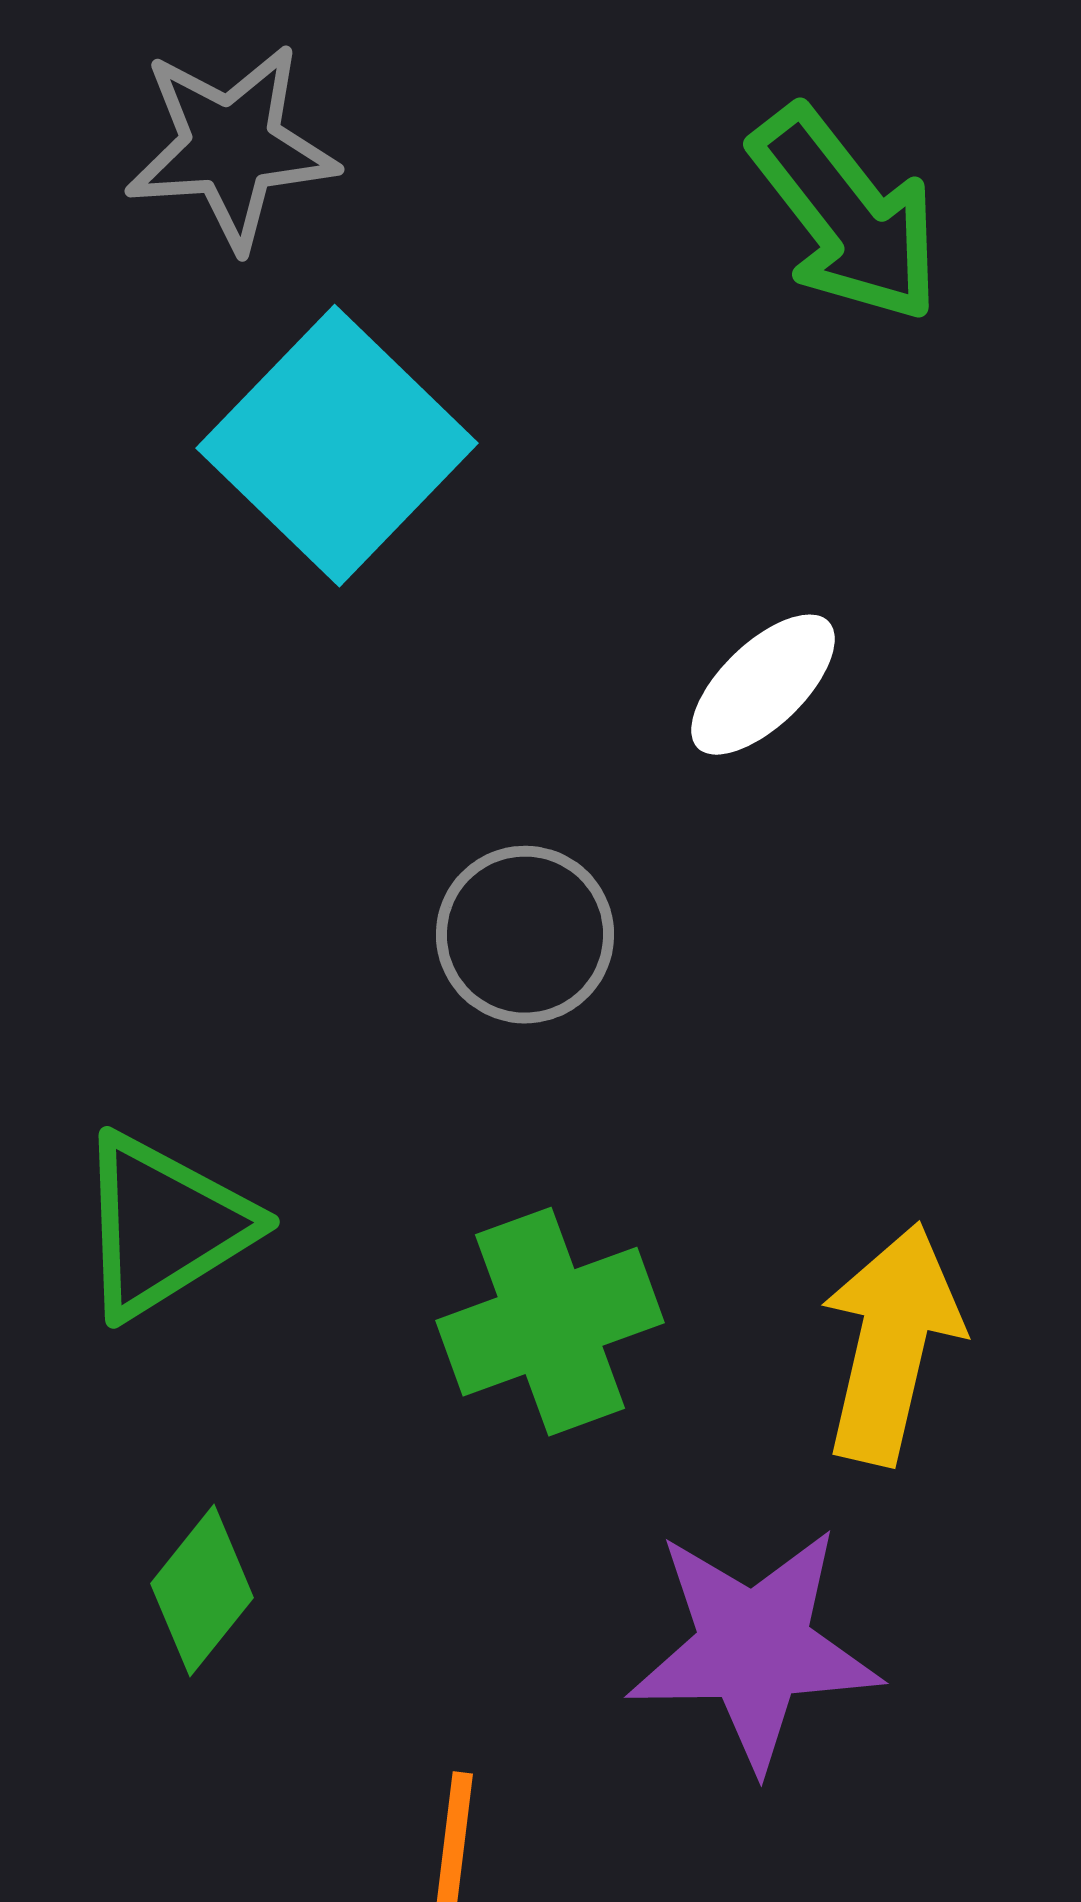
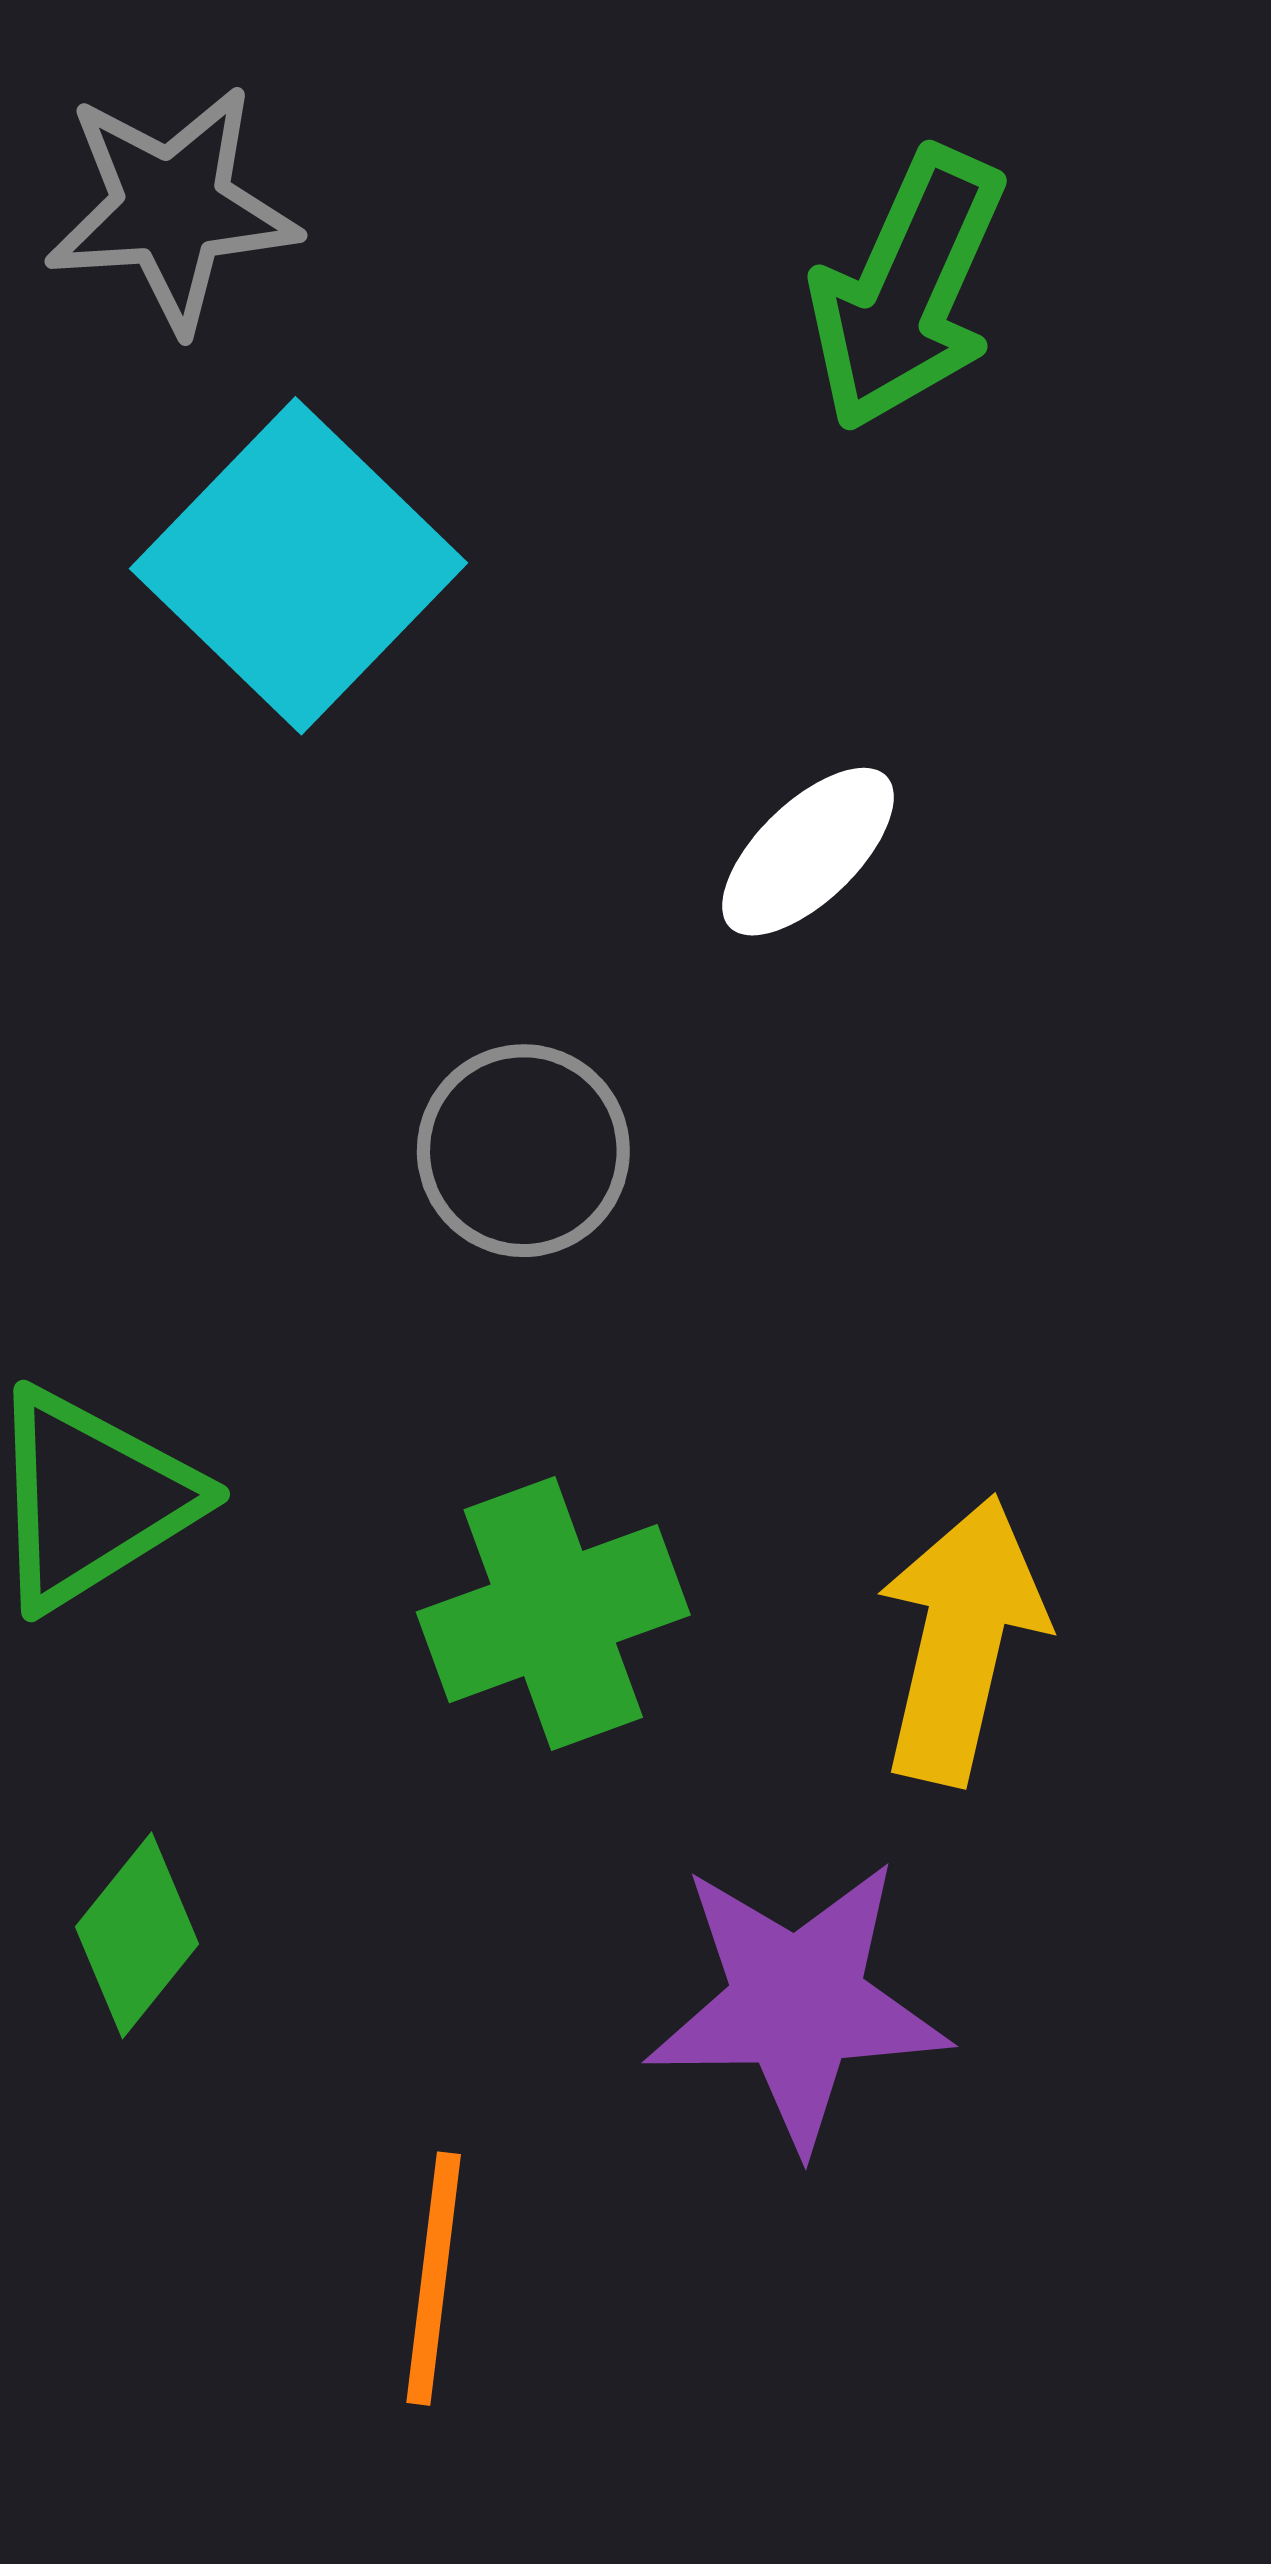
green arrow: (846, 215) -> (907, 289), turned 62

